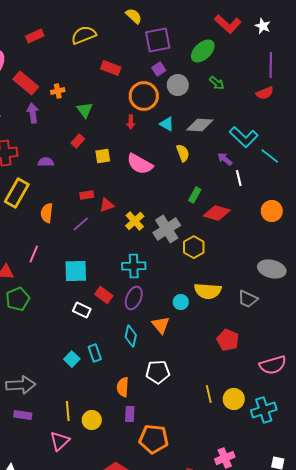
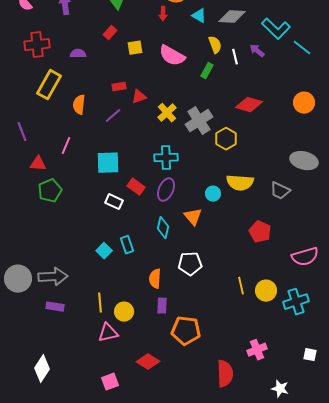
white line: (239, 178) -> (235, 57), moved
green rectangle: (195, 195) -> (207, 71), moved
pink triangle: (60, 441) -> (108, 333), moved, turned 30

